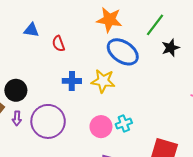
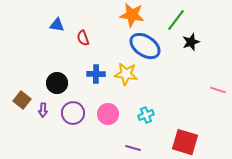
black circle: (16, 90) -> (57, 83), moved
purple circle: (48, 121) -> (73, 113), size x0.7
pink circle: (101, 127) -> (108, 114), moved

